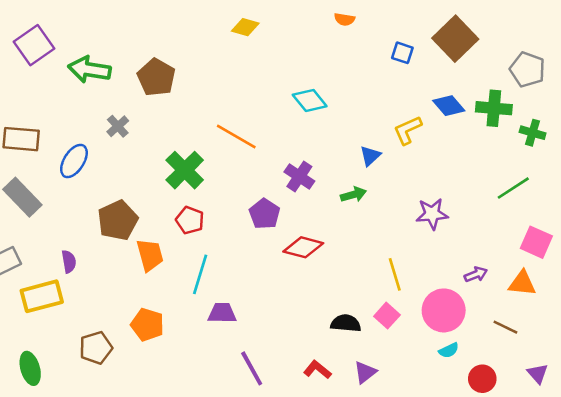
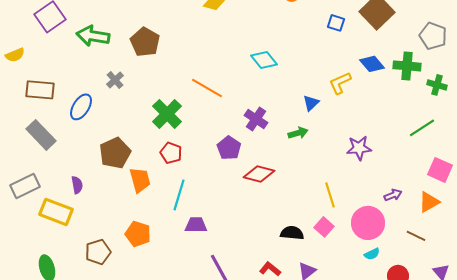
orange triangle: (522, 283) -> (429, 202), turned -35
yellow rectangle: (42, 296) -> (56, 212), turned 36

